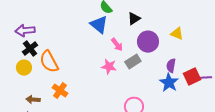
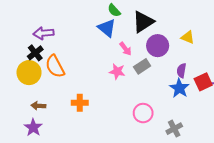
black triangle: (134, 19) -> (143, 22), size x1.6
purple arrow: (25, 31) -> (44, 33), moved
yellow circle: (24, 68) -> (29, 73), size x1.5
orange cross: (60, 91) -> (80, 103), moved, turned -35

